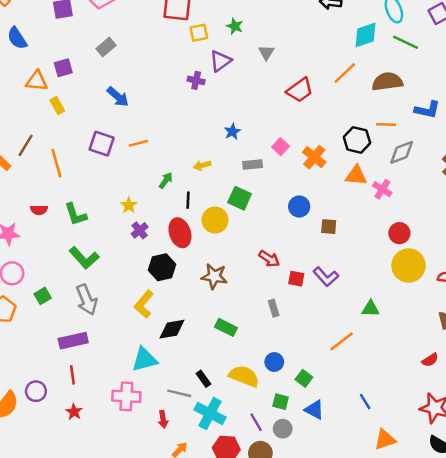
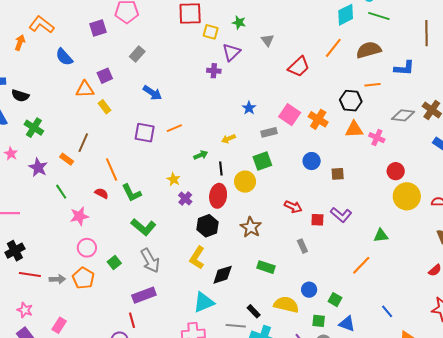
yellow square: (199, 33) -> (211, 32), turned 35
pink square: (281, 147) -> (290, 115), size x1.5
gray diamond: (402, 152) -> (403, 115), moved, turned 35
orange line: (56, 163) -> (112, 169), moved
green arrow: (166, 180) -> (201, 155), turned 40
green square: (240, 198) -> (262, 161), turned -36
red semicircle: (39, 210) -> (101, 193), turned -144
red ellipse: (180, 233) -> (218, 196), turned 35
brown star: (214, 276) -> (251, 227), turned 30
red line: (72, 375) -> (132, 320), moved

